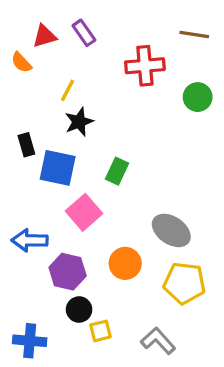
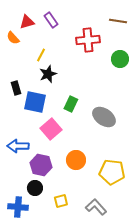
gray ellipse: (171, 230) -> (104, 117), moved
black circle: (79, 309) -> (35, 188), moved

